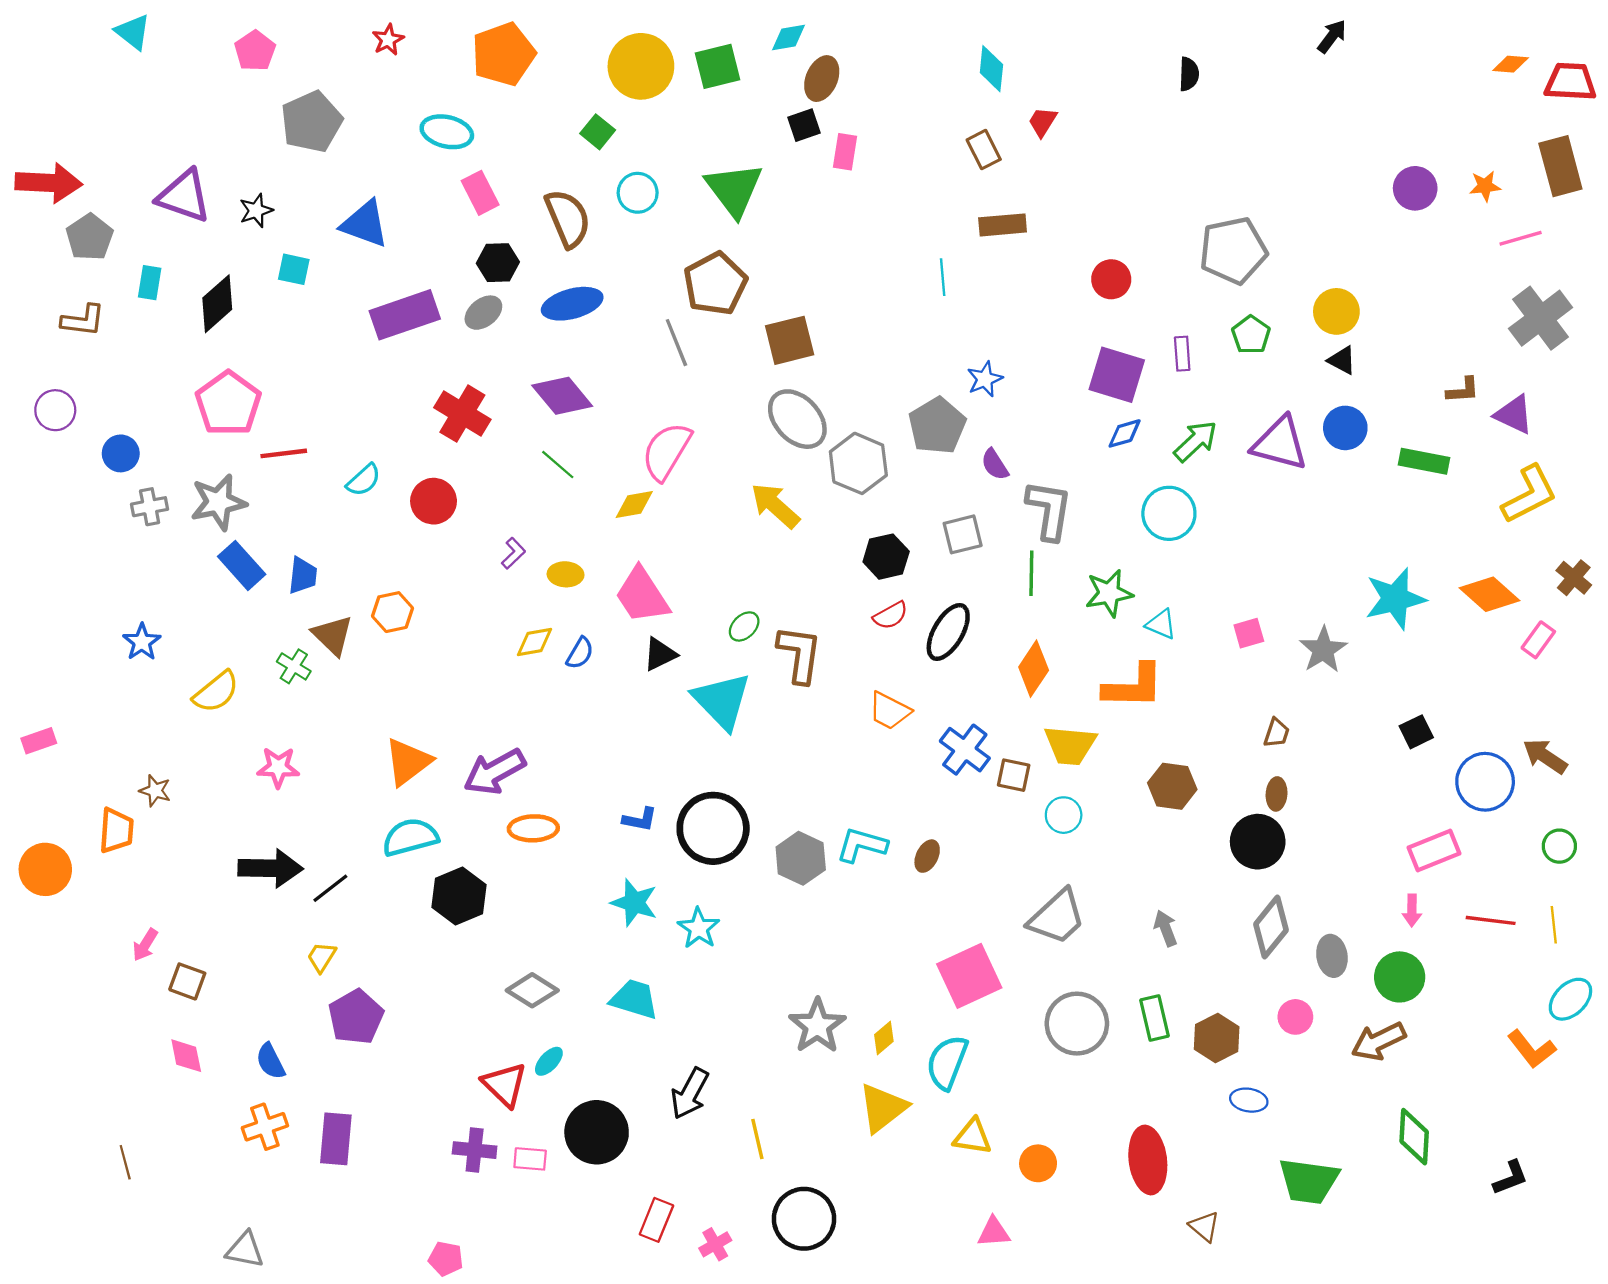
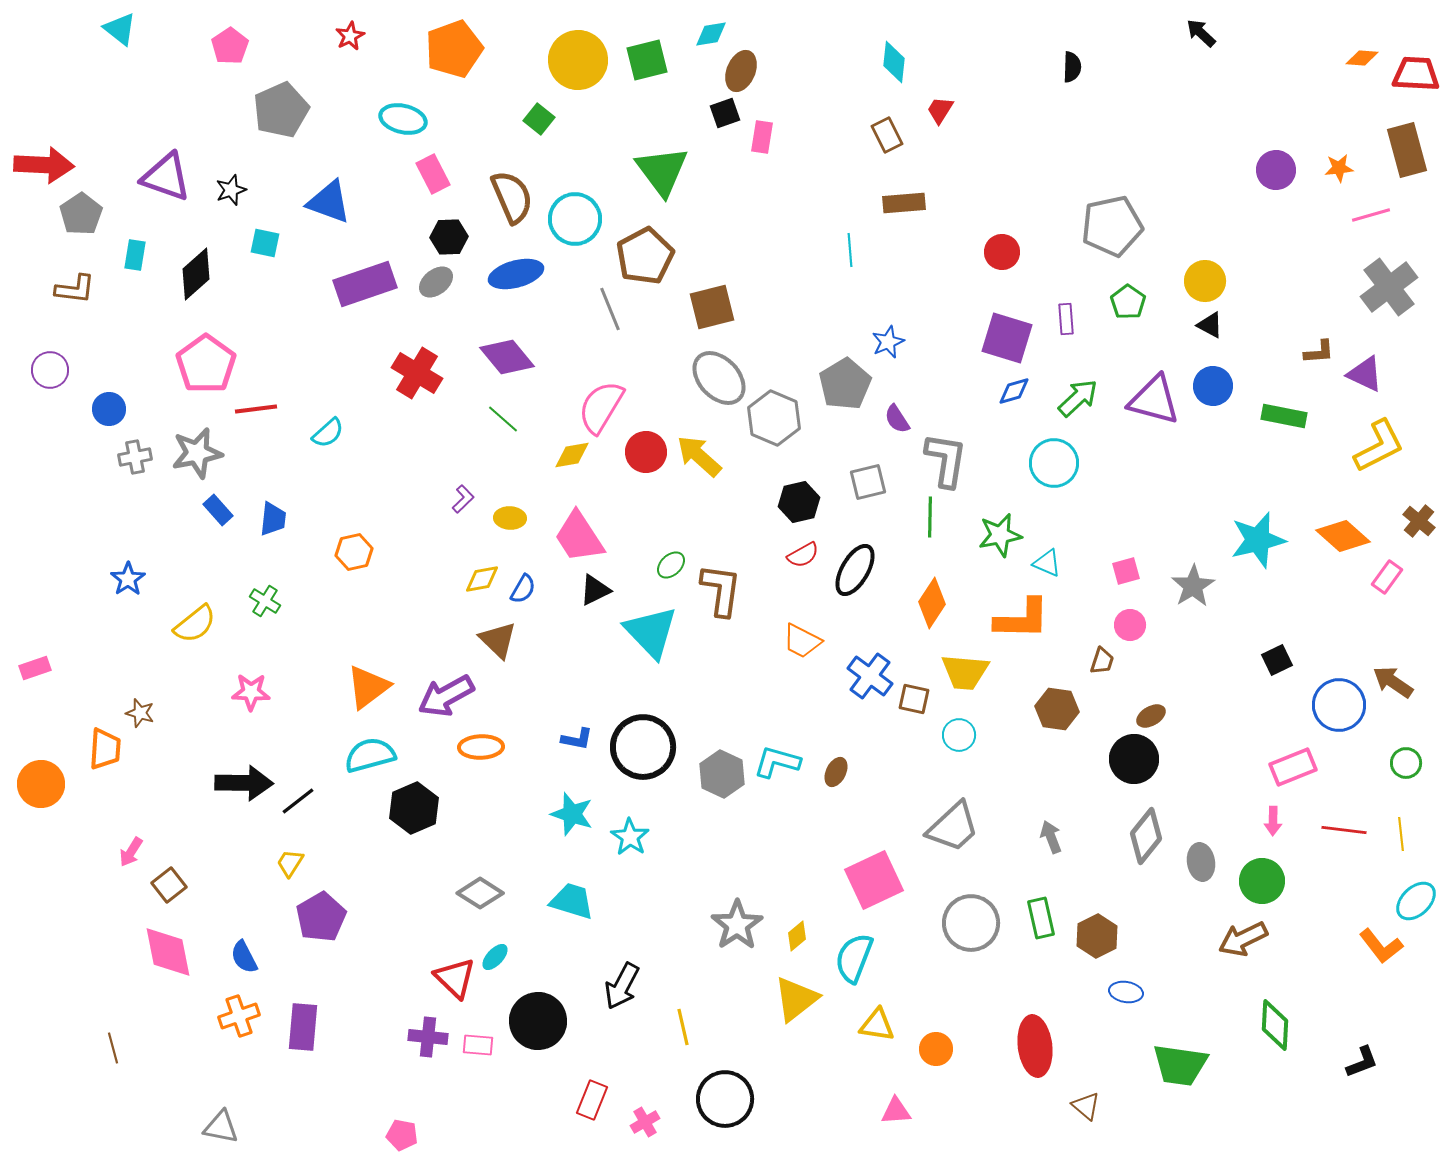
black arrow: (1332, 36) -> (1201, 33), turned -84
cyan circle: (638, 193) -> (575, 219), moved, size x1.4
red circle: (434, 501) -> (646, 452), moved
blue rectangle: (242, 565) -> (218, 510), size x0.7
brown triangle: (333, 635) -> (498, 640), moved
brown trapezoid: (1277, 733) -> (1102, 661), moved
brown ellipse: (1277, 794) -> (1151, 716), turned 56
brown square: (187, 981) -> (169, 885), turned 32
pink circle: (1295, 1017) -> (1130, 625), moved
pink diamond: (186, 1056) -> (168, 952), size x1.6

